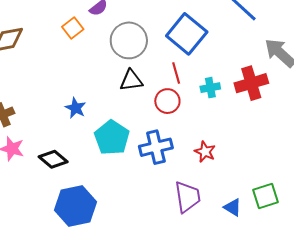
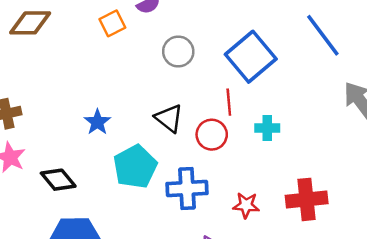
gray circle: (129, 40) -> (178, 52), size x0.7
black triangle: (131, 80) -> (169, 118), moved, turned 35
red cross: (251, 83) -> (307, 199), moved
red star: (205, 152) -> (246, 205), turned -30

